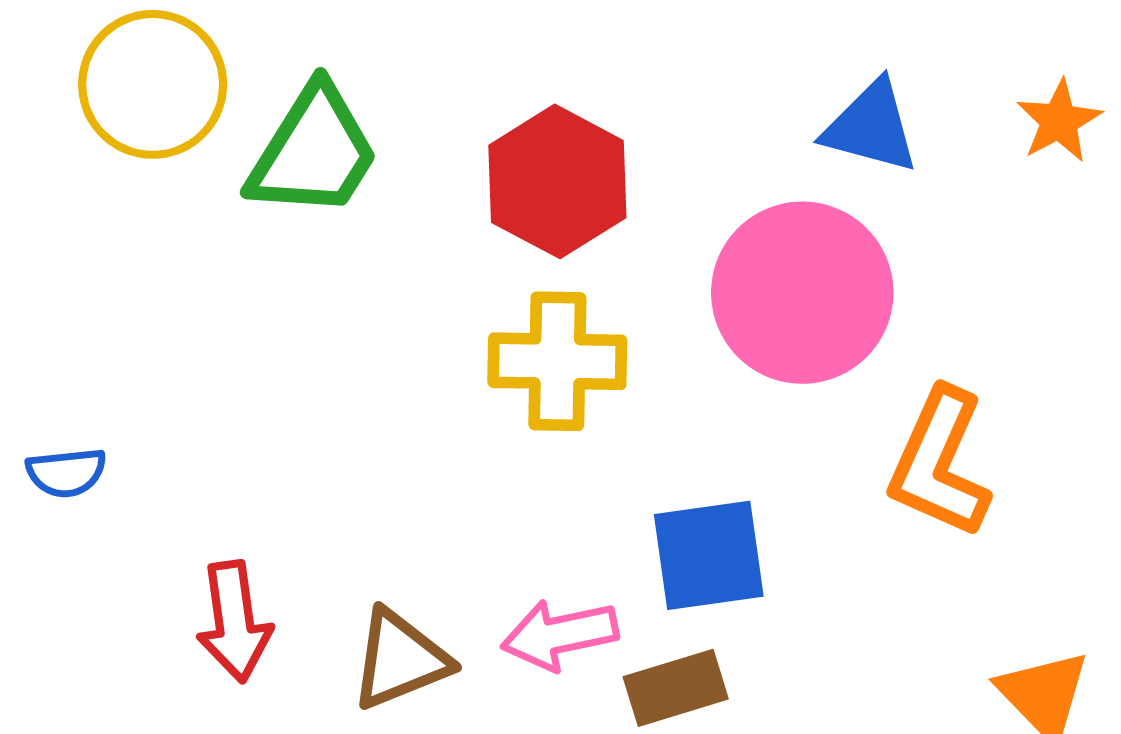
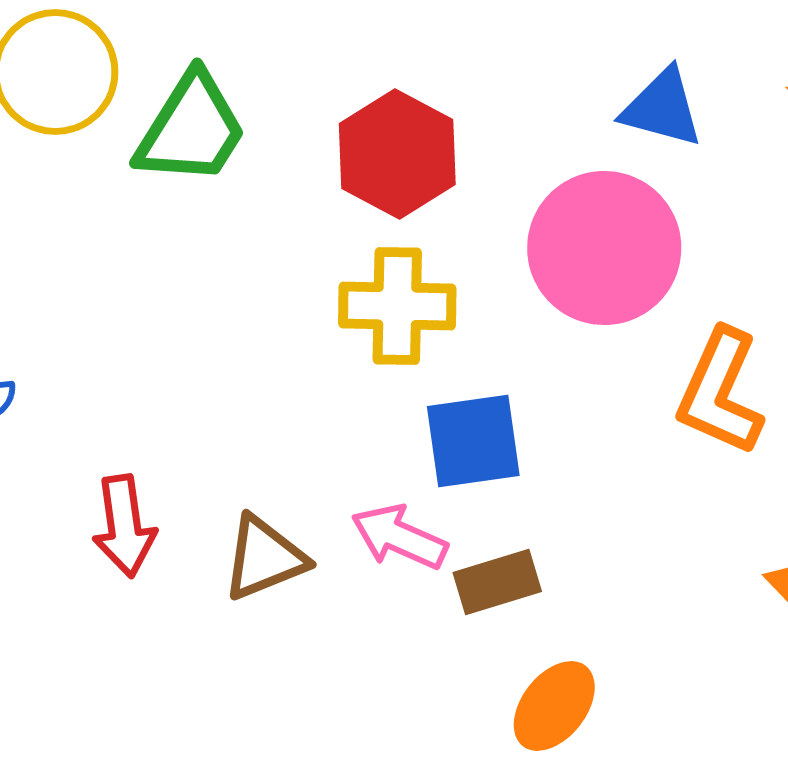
blue square: (709, 555) -> (473, 441), moved
pink arrow: (560, 635) -> (399, 537), turned 36

